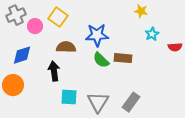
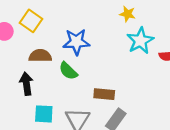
cyan star: (152, 34) -> (140, 41), size x1.6
brown rectangle: (123, 58) -> (104, 94), moved
green semicircle: (101, 60) -> (68, 71), moved

